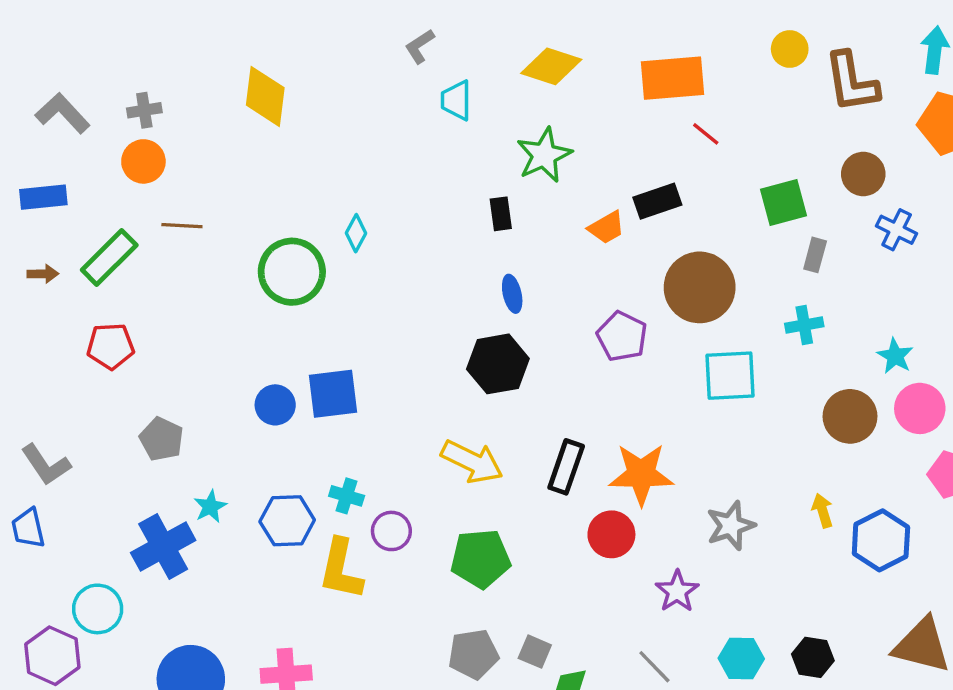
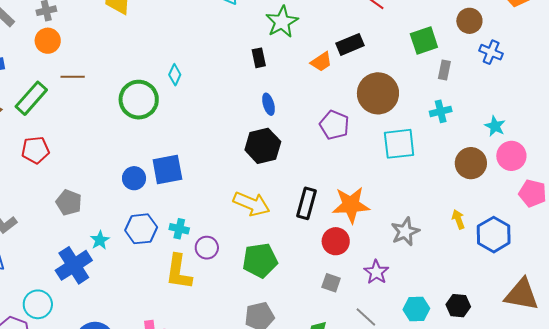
blue hexagon: (287, 521) -> (141, 229), moved
gray square: (535, 652) -> (331, 283), moved

